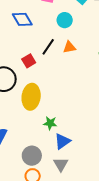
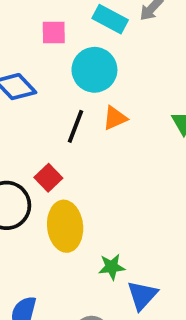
cyan circle: (65, 20) -> (94, 70), size x1.5
red square: (29, 61) -> (48, 178), moved

